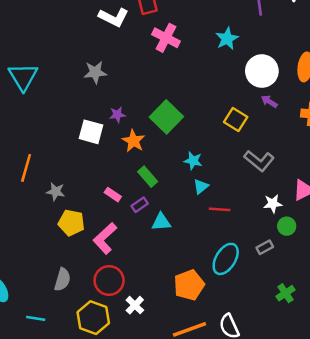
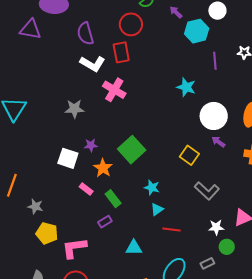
pink cross: (166, 38) -> (114, 90), moved
cyan star: (227, 39) -> (186, 87), turned -30
pink rectangle: (113, 195) -> (86, 189), moved
cyan triangle: (161, 222) -> (134, 248), moved
pink L-shape: (105, 238) -> (74, 248), turned 32

